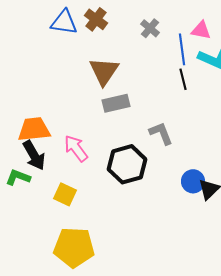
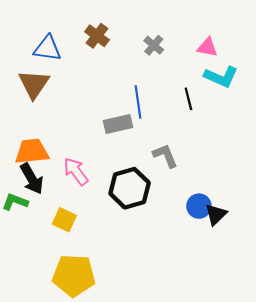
blue triangle: (64, 22) -> (48, 48), moved
blue line: (182, 49) -> (138, 102), moved
brown triangle: (104, 71) -> (34, 84), moved

